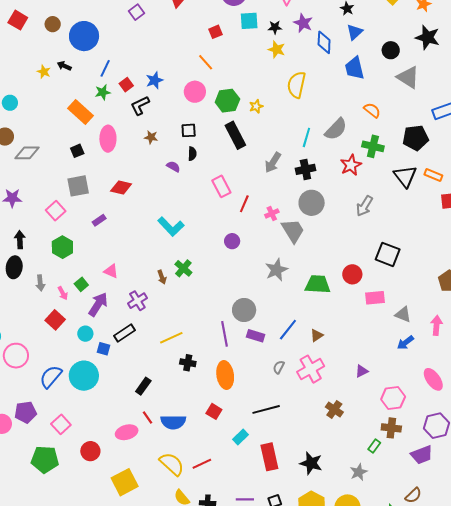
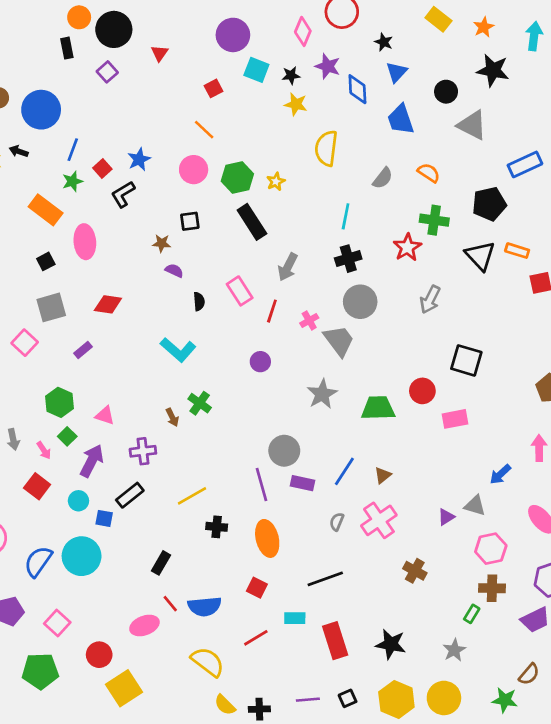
cyan square: (249, 21) -> (256, 70), turned 30
gray semicircle: (336, 129) -> (383, 178), moved, size x0.7
brown star: (151, 137) -> (162, 243), moved
black semicircle: (192, 154) -> (199, 302), moved
gray arrow: (273, 162) -> (288, 267), moved
green hexagon: (62, 247) -> (60, 402), moved
purple cross: (137, 301) -> (143, 451), turned 30
gray triangle: (403, 314) -> (475, 505), moved
cyan rectangle: (241, 437) -> (295, 618), turned 49
red line: (202, 464) -> (256, 638), moved
yellow square: (125, 482) -> (124, 688), moved

